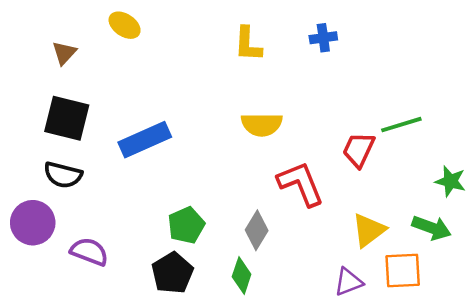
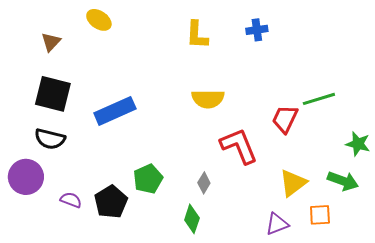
gray diamond: (257, 230) -> (204, 183), size x0.7
purple semicircle: (89, 252) -> (71, 200), size x0.7
orange square: (403, 271) -> (320, 215), size x0.7
black pentagon: (172, 273) -> (111, 202), moved

